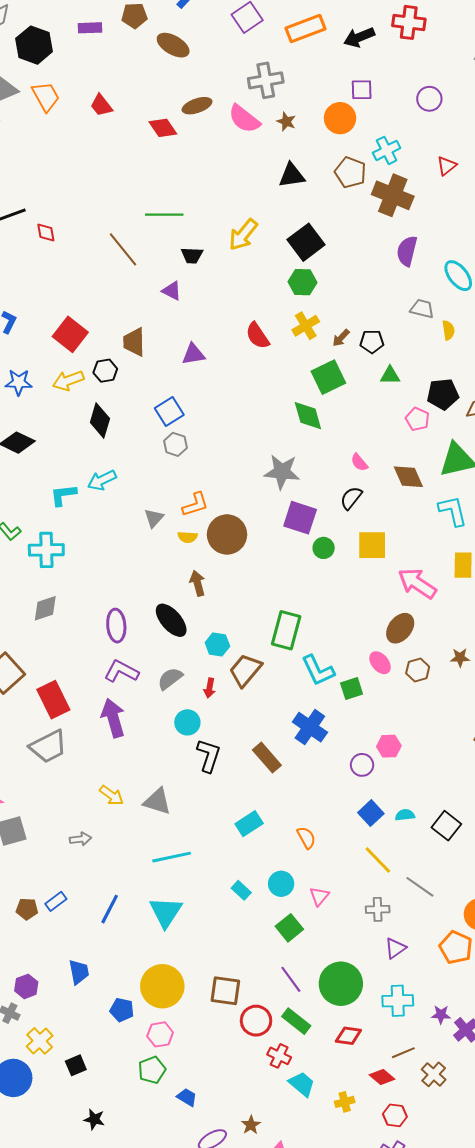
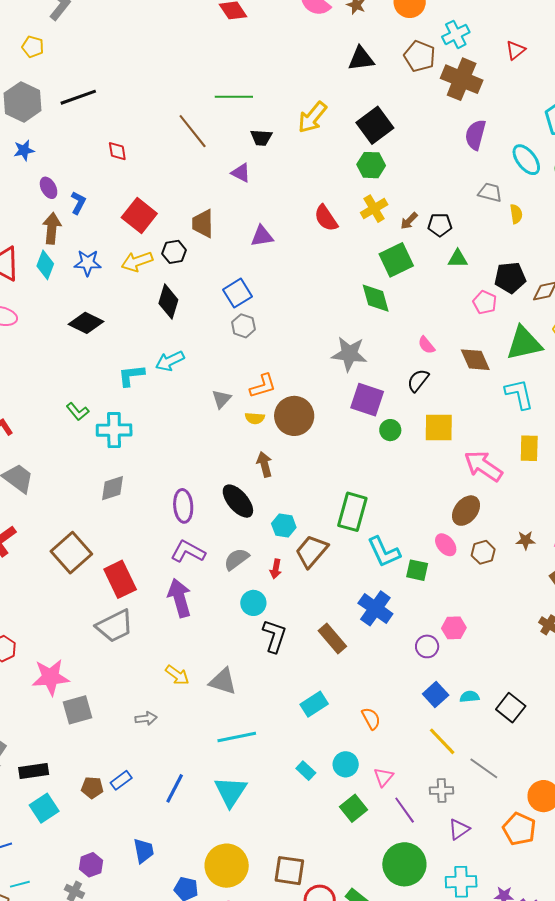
red diamond: (46, 232) -> (117, 151), moved
green square: (352, 688) -> (417, 570), turned 30
purple line: (291, 979) -> (405, 810), moved

